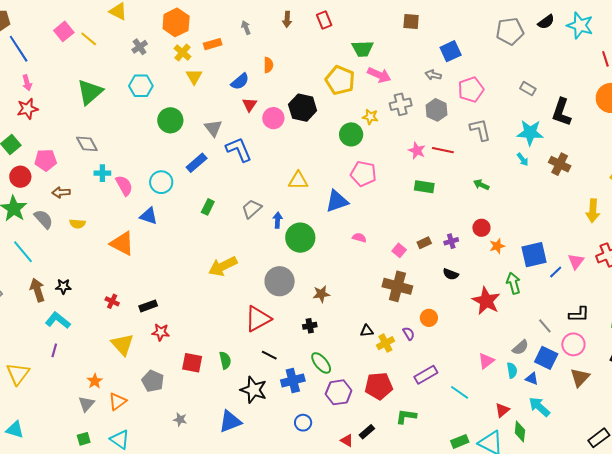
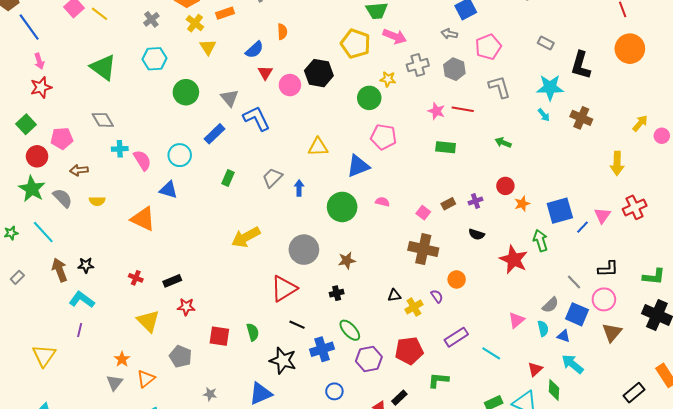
green triangle: (90, 92) -> (103, 67), turned -40
green circle: (300, 238) -> (342, 207), moved

